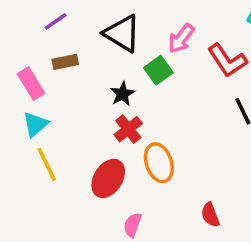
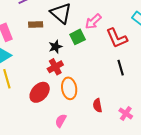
brown rectangle: (65, 62) -> (36, 25), moved
red semicircle: (210, 215) -> (98, 105), moved
pink semicircle: (133, 225) -> (61, 121), moved

